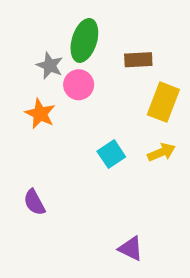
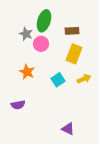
yellow rectangle: (163, 102) -> (74, 54), moved
orange star: (40, 114) -> (27, 72), moved
purple semicircle: (34, 202) -> (18, 105), turned -72

